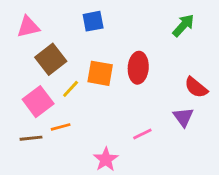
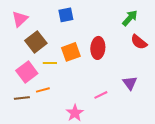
pink triangle: (28, 27) -> (20, 19), turned -30
orange square: (100, 73) -> (71, 52), turned -30
red semicircle: (196, 87) -> (139, 42), moved
yellow line: (71, 89) -> (50, 63), turned 48

